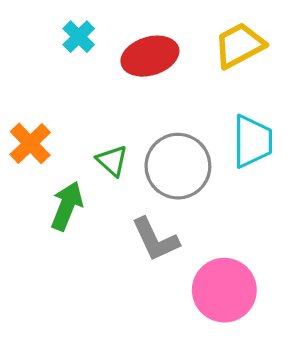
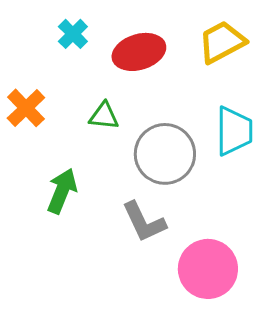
orange cross: (30, 143) -> (26, 108), moved
green triangle: (112, 161) -> (104, 116), moved, turned -36

